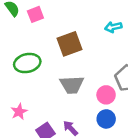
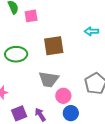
cyan arrow: (113, 27) -> (91, 31), moved
pink circle: (106, 95) -> (63, 96), moved

